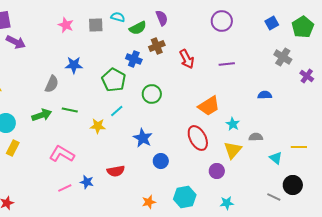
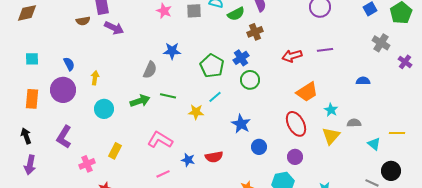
blue cross: (134, 59) -> (241, 58), moved, turned 35
red arrow: (187, 59) -> (292, 56), moved, turned 102
yellow rectangle: (13, 148) -> (115, 151), moved
purple circle: (217, 171) -> (295, 157), moved
blue star: (87, 182) -> (188, 160), moved

